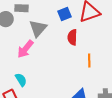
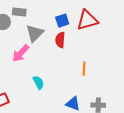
red semicircle: (72, 37) -> (60, 40), moved
cyan semicircle: (21, 80) -> (39, 82), moved

